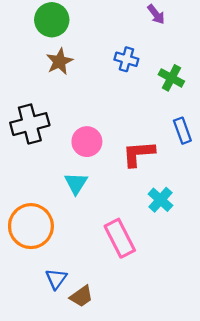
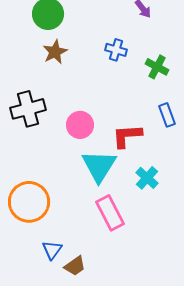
cyan triangle: (76, 183) -> (99, 166), moved, size x1.6

